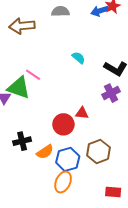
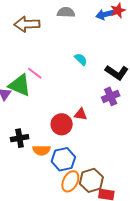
brown hexagon: (99, 151) -> (91, 180), moved
orange semicircle: (45, 152) -> (41, 150), turned 30
orange ellipse: (63, 182) -> (70, 181), moved

